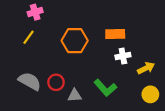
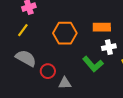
gray semicircle: (30, 81) -> (26, 58), moved
green L-shape: (105, 88) -> (93, 64), moved

